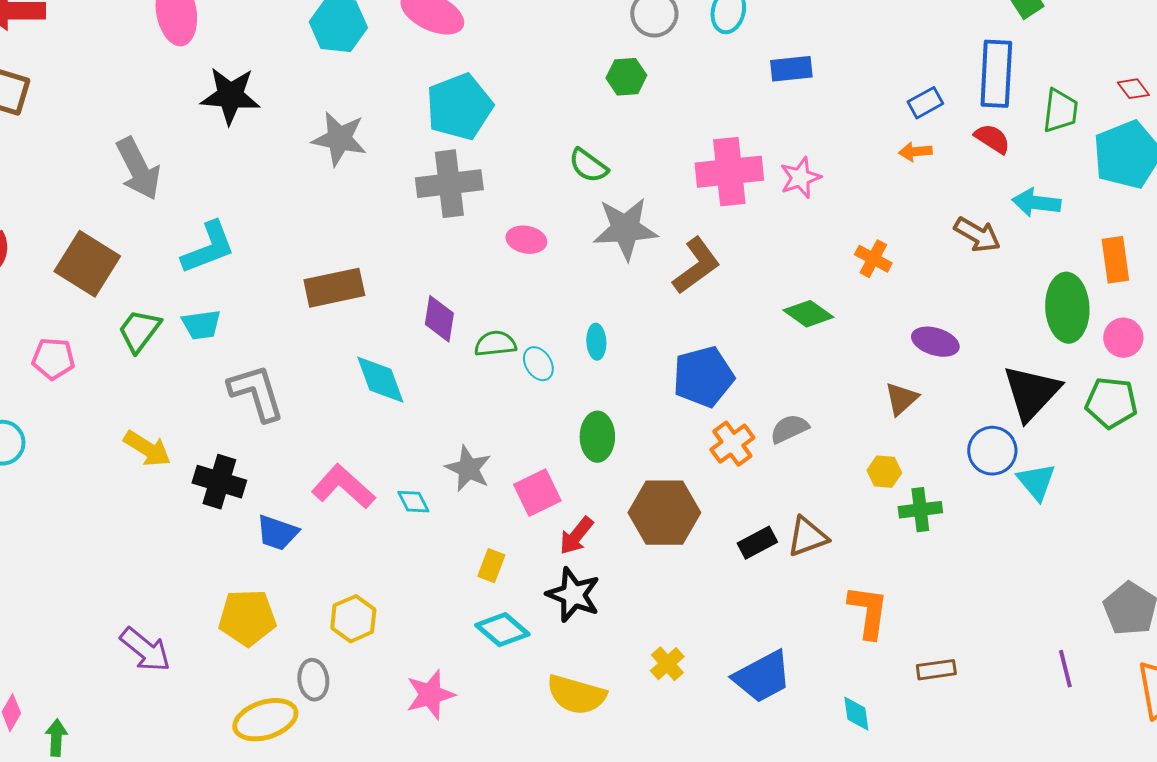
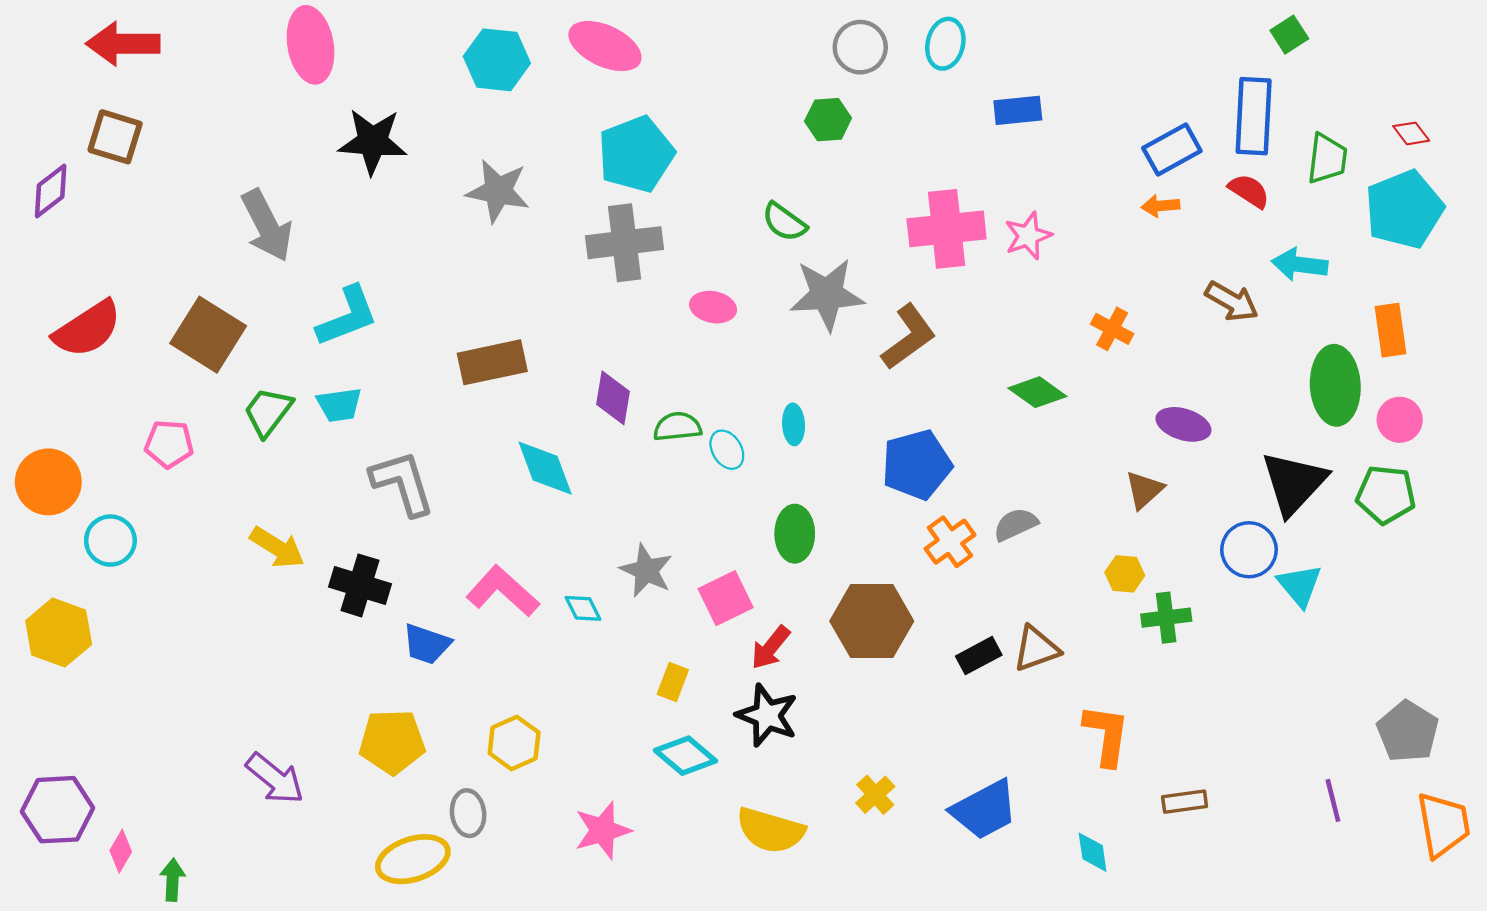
blue rectangle: (925, 103) -> (1172, 150), size x1.4

